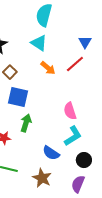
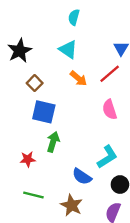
cyan semicircle: (44, 15) -> (74, 17), size x0.6
pink semicircle: (70, 111) -> (110, 110), moved

